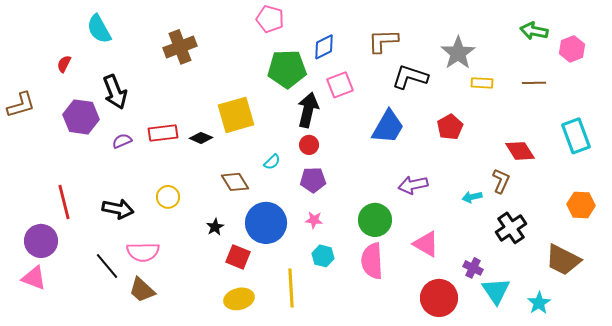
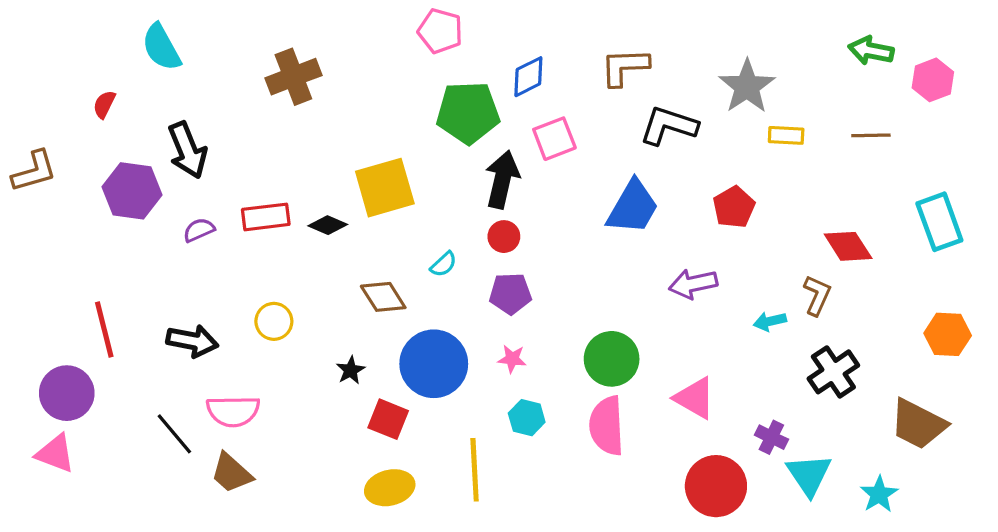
purple arrow: (413, 185) -> (693, 284), moved

